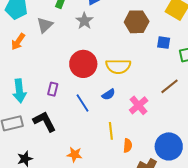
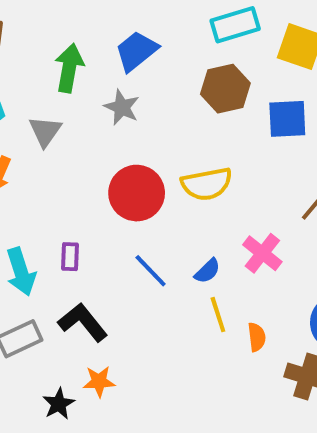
blue square: (164, 43) -> (287, 119), size x1.5
purple rectangle: (53, 89) -> (70, 257), moved
blue semicircle: (108, 94) -> (207, 271), moved
orange star: (75, 154) -> (99, 381), moved

